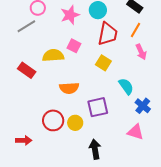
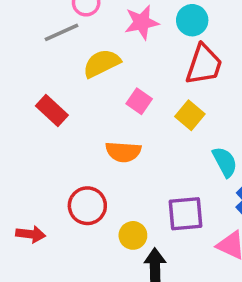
pink square: (74, 46) -> (139, 101), moved
yellow semicircle: (53, 55) -> (102, 63), moved, turned -30
purple square: (98, 107) -> (185, 214), moved
yellow circle: (75, 123) -> (133, 235), moved

